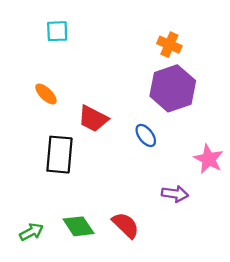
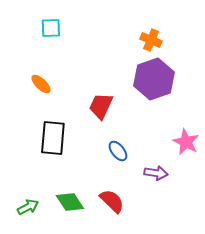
red trapezoid: (93, 119) -> (101, 106), moved, turned 88
blue ellipse: (146, 135) -> (118, 151), moved

